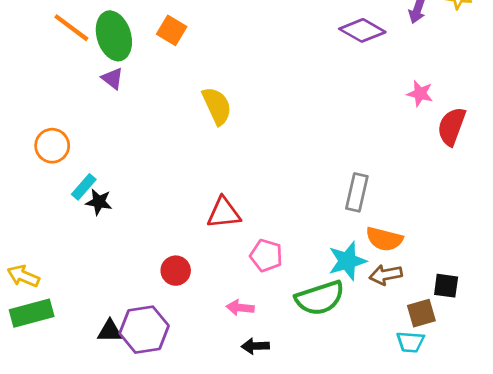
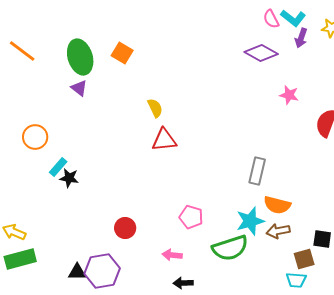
orange line: (71, 28) -> (22, 51), moved
pink star: (420, 94) -> (289, 95), moved
yellow semicircle: (217, 106) -> (155, 108), size x0.7
red triangle: (224, 213) -> (164, 140), moved

